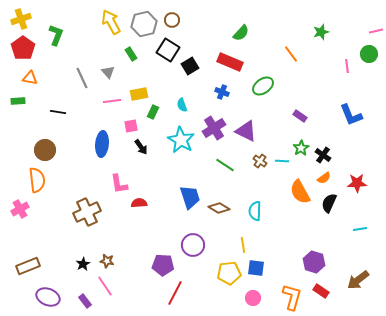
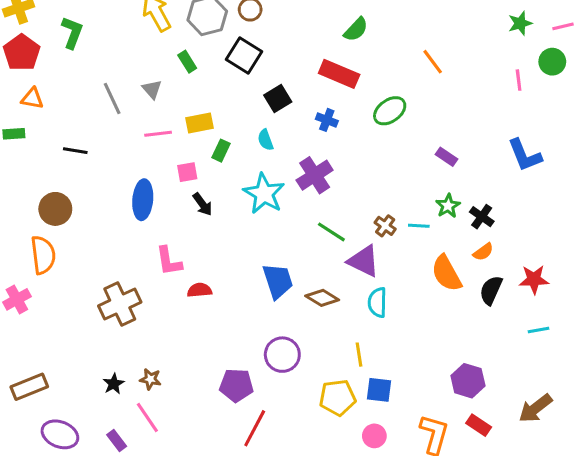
green star: (321, 32) -> (520, 23), moved
black square: (190, 66) -> (278, 98), moved
purple triangle: (246, 131) -> (364, 261), moved
red star: (357, 183) -> (534, 279), moved

